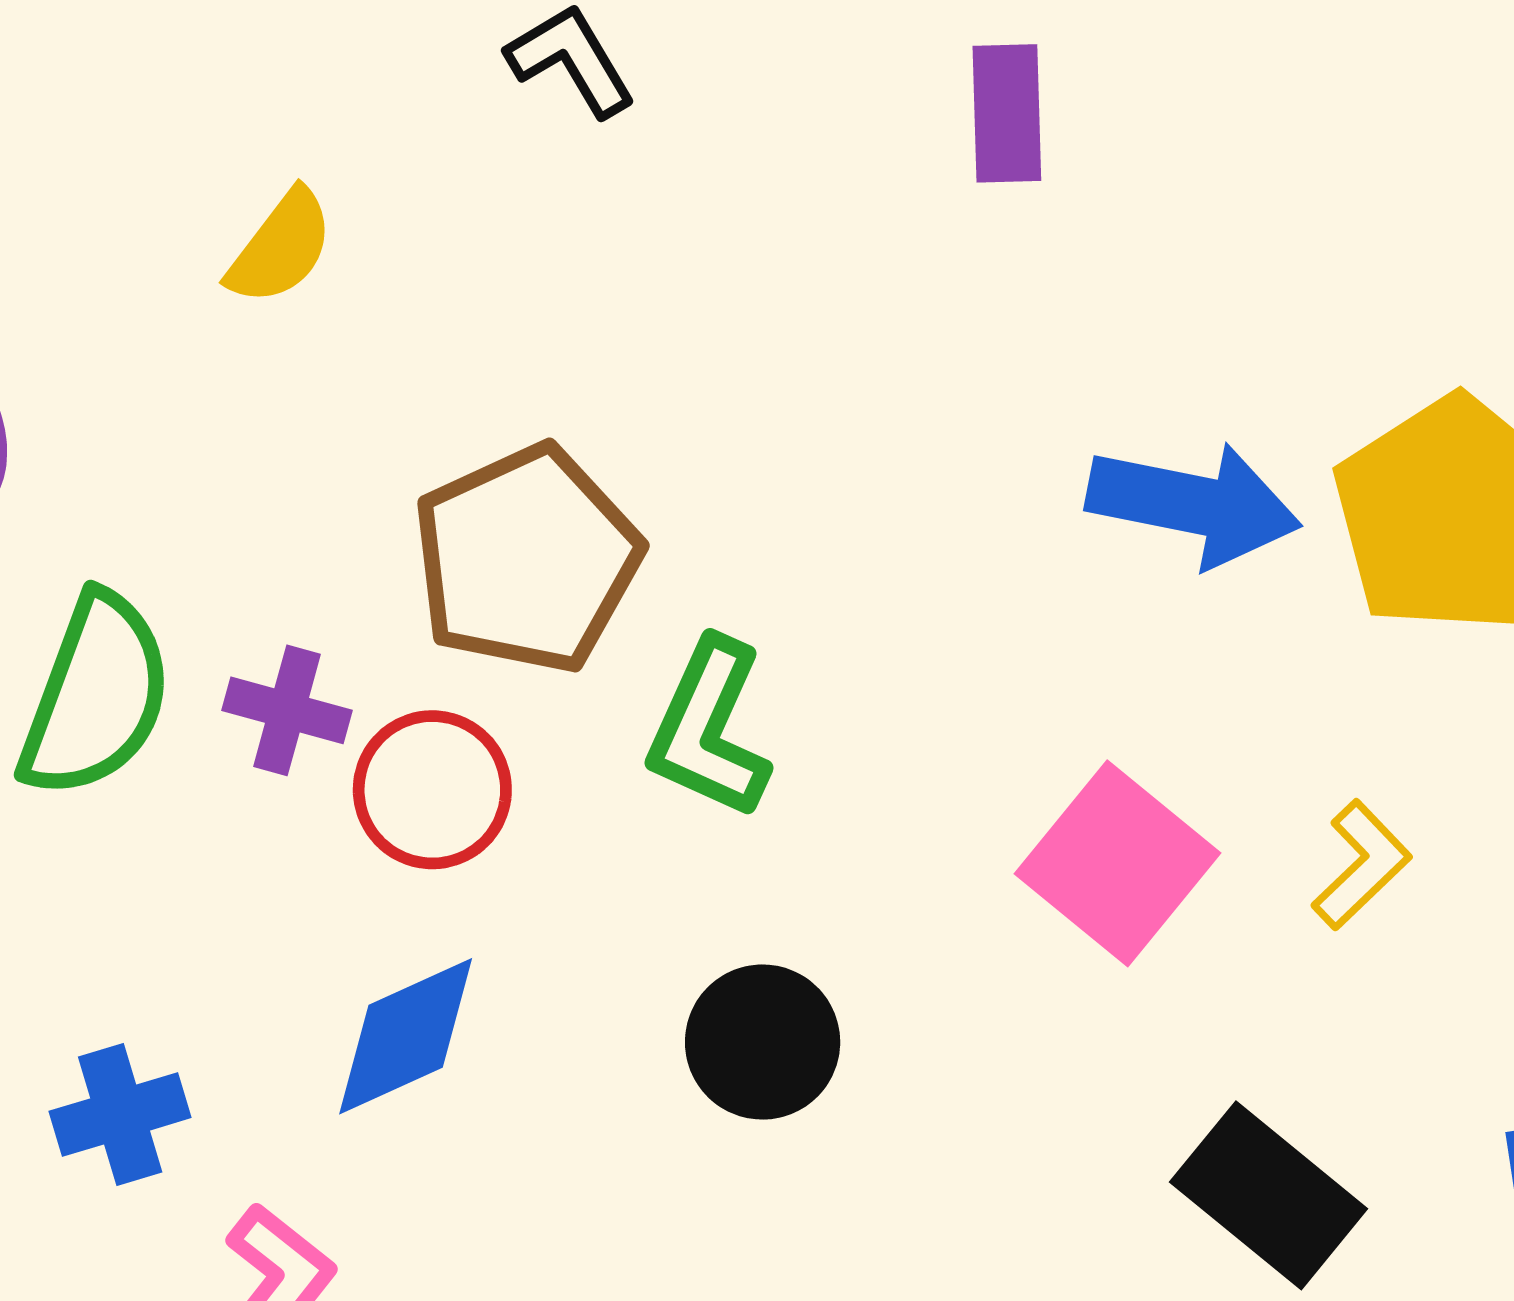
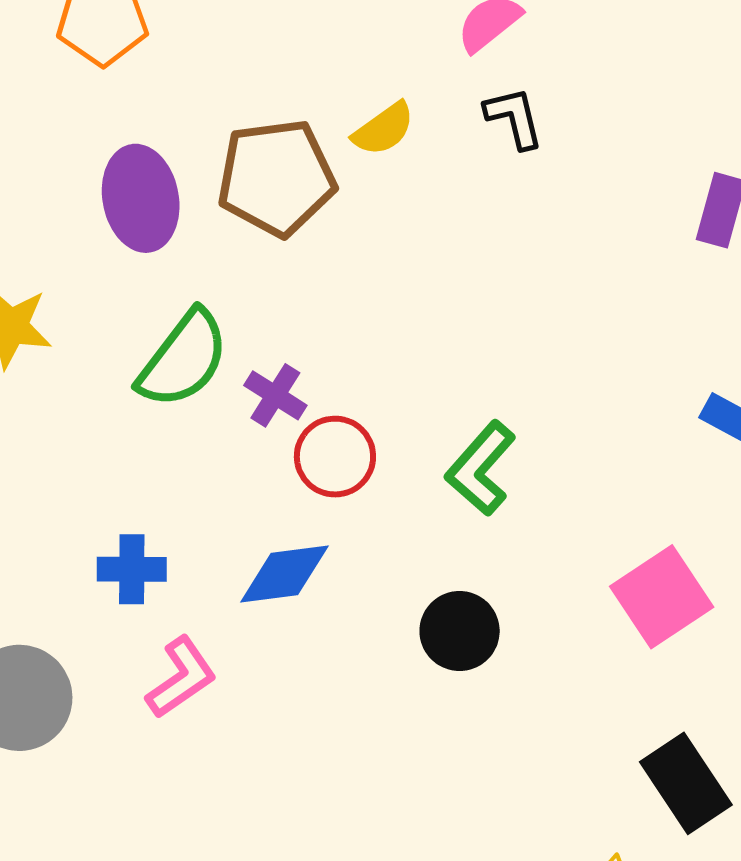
yellow semicircle: (281, 247) -> (384, 129), moved
brown pentagon: (527, 559) -> (276, 178), moved

